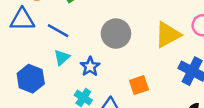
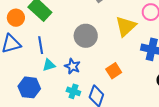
blue line: (58, 31) -> (41, 45), turned 66
cyan triangle: (62, 58) -> (49, 65), turned 40

